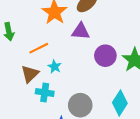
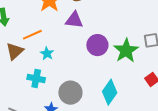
brown triangle: (30, 74) -> (15, 51), moved

